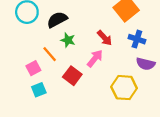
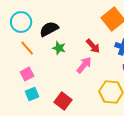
orange line: (50, 54) -> (27, 48), moved
red square: (72, 76) -> (63, 101), moved

